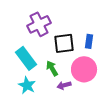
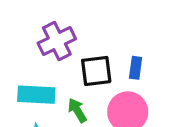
cyan rectangle: (26, 58) -> (36, 95), turned -50

